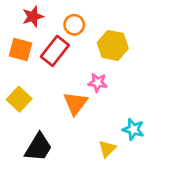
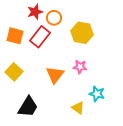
red star: (33, 17) -> (35, 12), moved
pink star: (98, 83) -> (80, 67), moved
yellow triangle: (107, 149) -> (78, 108), turned -40

